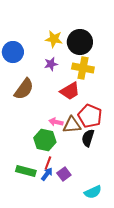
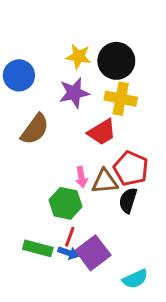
purple star: (51, 64) -> (74, 93), size x1.5
pink arrow: (56, 122) -> (81, 177), turned -112
blue arrow: (47, 174) -> (68, 253), turned 72
purple square: (64, 174) -> (93, 253), size x1.6

